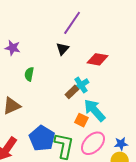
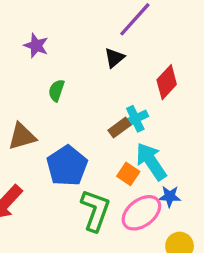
red diamond: (97, 59) -> (167, 82), turned -65
blue pentagon: (42, 138) -> (67, 166), moved
blue star: (121, 144) -> (170, 196), moved

